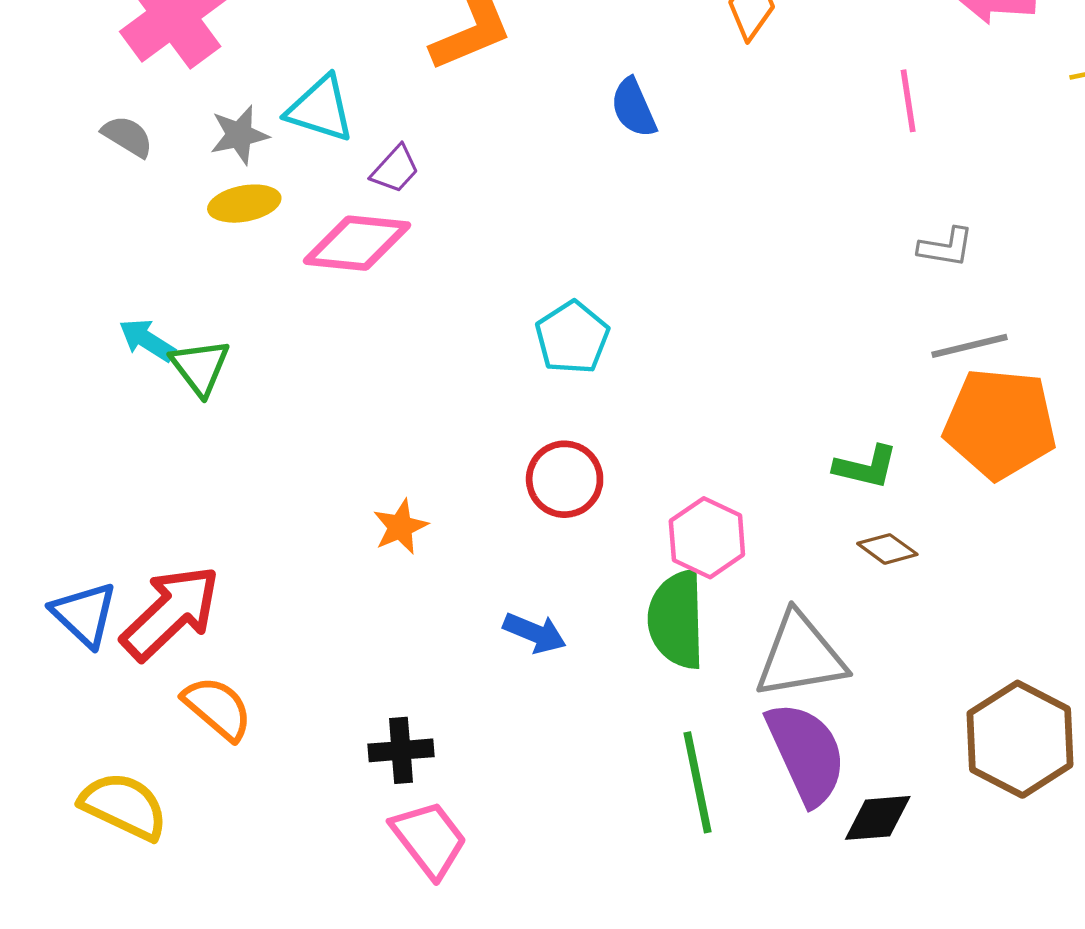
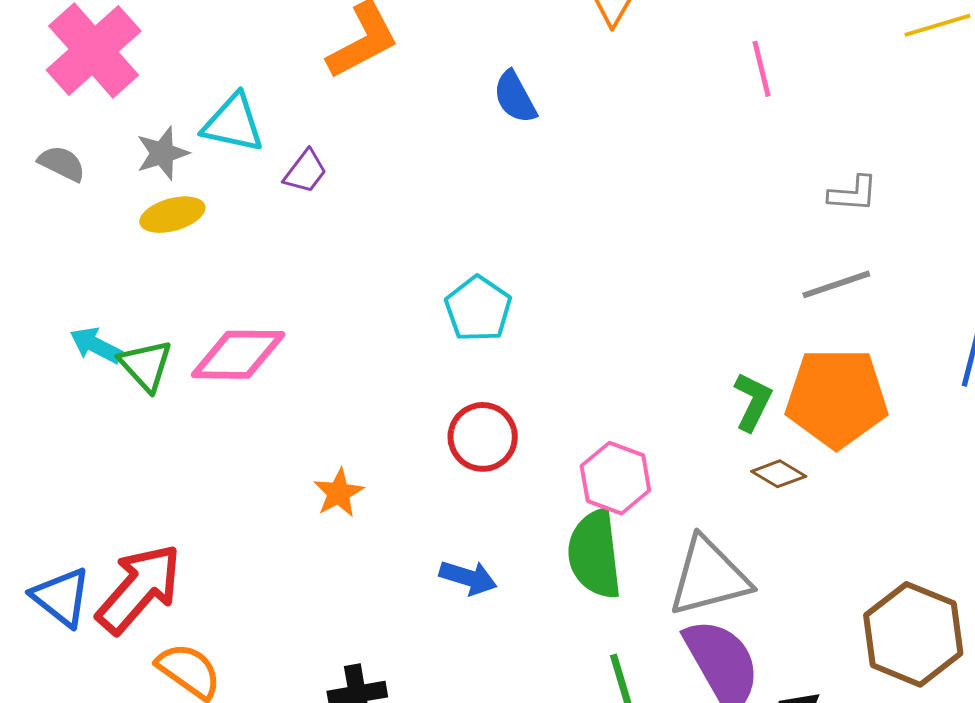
pink diamond: (357, 243) -> (238, 355), moved
gray L-shape: (946, 247) -> (853, 194), moved
orange pentagon: (1000, 424) -> (837, 398), moved
green L-shape: (866, 467) -> (753, 402), turned -72

